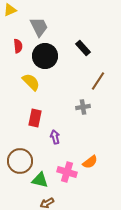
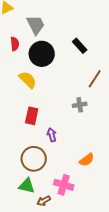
brown circle: (20, 161) -> (34, 159), moved
pink cross: (67, 172) -> (64, 185), moved
green triangle: (40, 180) -> (27, 186), moved

